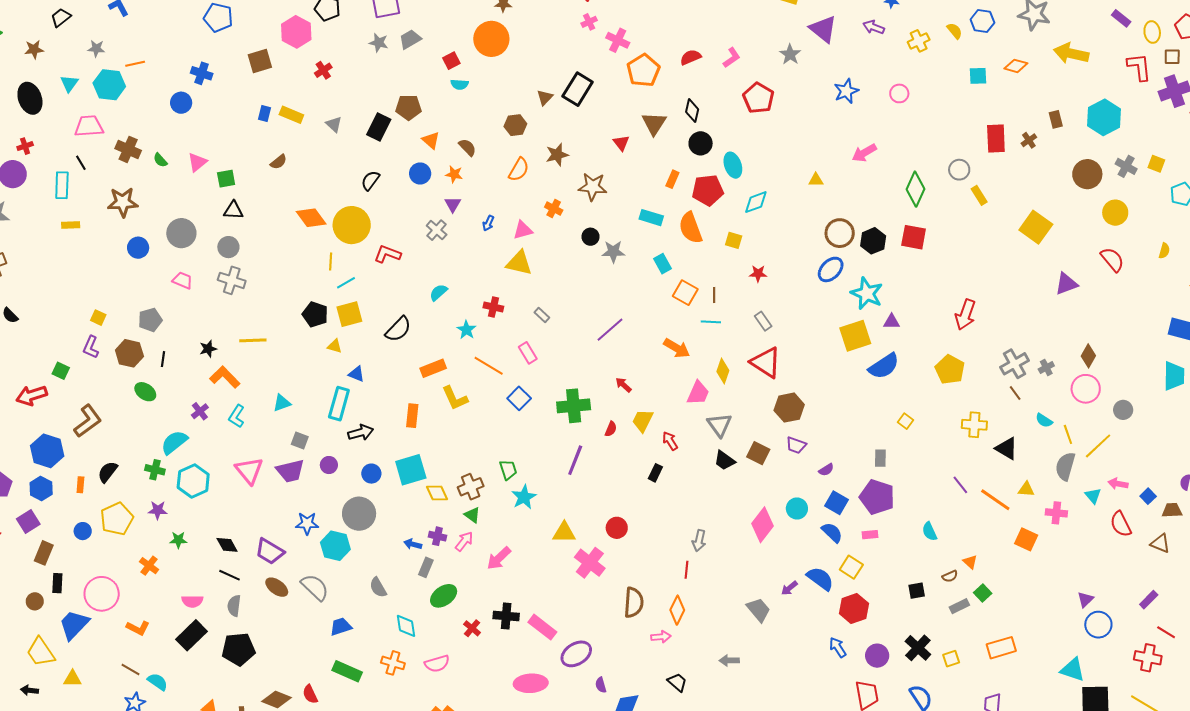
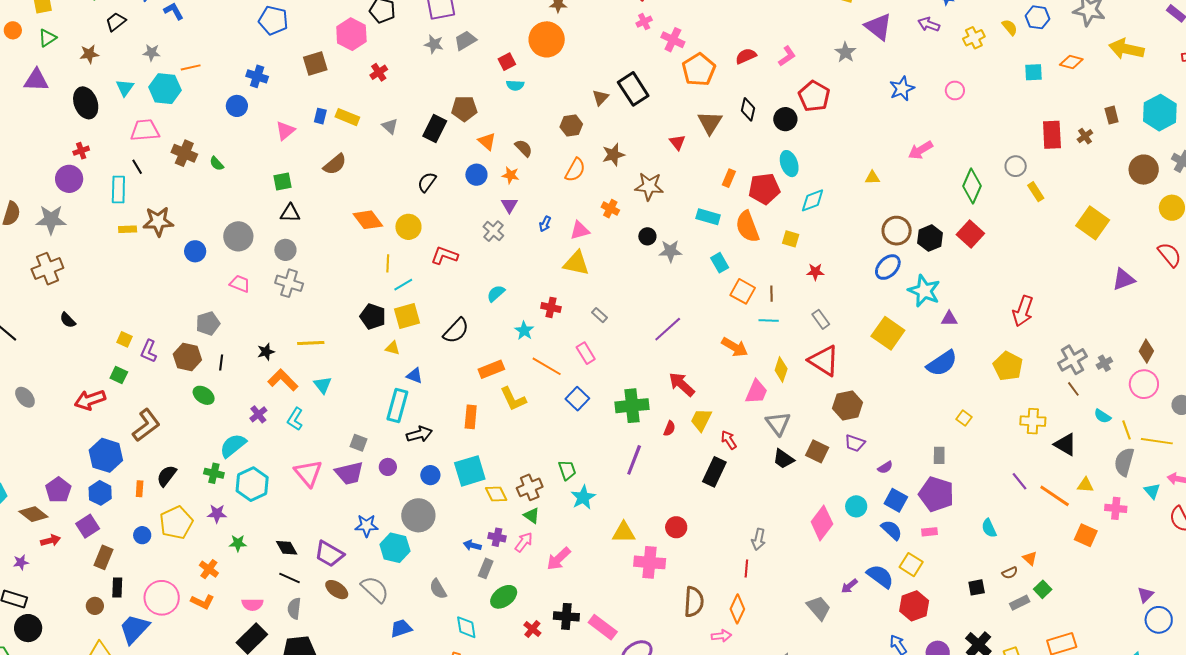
black rectangle: (578, 89) -> (633, 89), turned -64
black circle: (701, 143) -> (785, 119), moved
pink triangle: (197, 162) -> (285, 131), moved
brown semicircle: (279, 162) -> (335, 164), size x1.4
brown star: (123, 202) -> (158, 221), moved
yellow circle: (352, 225) -> (408, 227), size x0.7
red square: (914, 237) -> (970, 234), turned 32
yellow square: (98, 318) -> (124, 339), moved
yellow square: (855, 336) -> (888, 333), moved, turned -36
red arrow: (623, 385) -> (682, 384), size x1.6
cyan triangle: (282, 403) -> (323, 385), moved, turned -48
yellow line: (1098, 446) -> (1157, 441), turned 52
black rectangle: (655, 473) -> (714, 472), size x1.6
pink cross: (590, 563) -> (650, 562), turned -32
orange L-shape: (138, 628) -> (202, 602), moved

